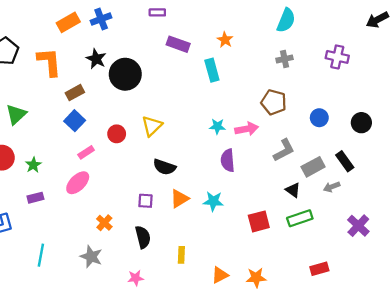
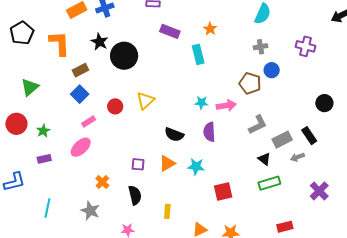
blue circle: (319, 118) -> (272, 70), moved
black semicircle: (164, 167) -> (174, 135), moved
red square: (259, 221) -> (223, 191), moved

